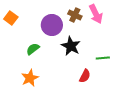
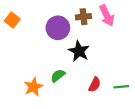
brown cross: (75, 15) -> (83, 17), turned -32
green semicircle: (33, 49) -> (58, 76), moved
green line: (103, 58) -> (121, 87), moved

